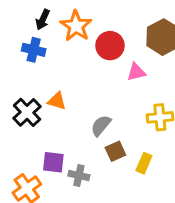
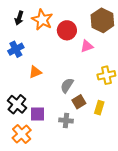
blue cross: (34, 50) -> (16, 49), moved, turned -35
orange triangle: (57, 101) -> (35, 72), turned -32
black cross: (27, 112) -> (17, 104), moved
gray cross: (79, 175) -> (66, 121), moved

